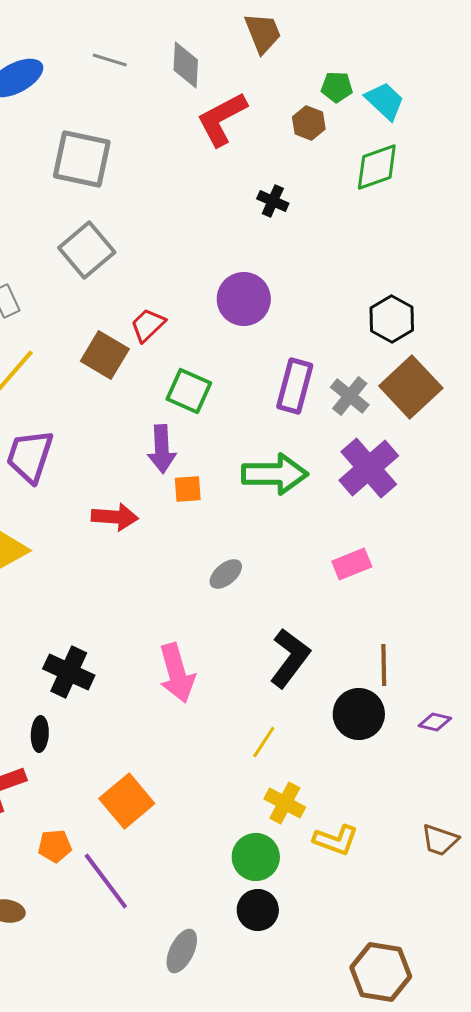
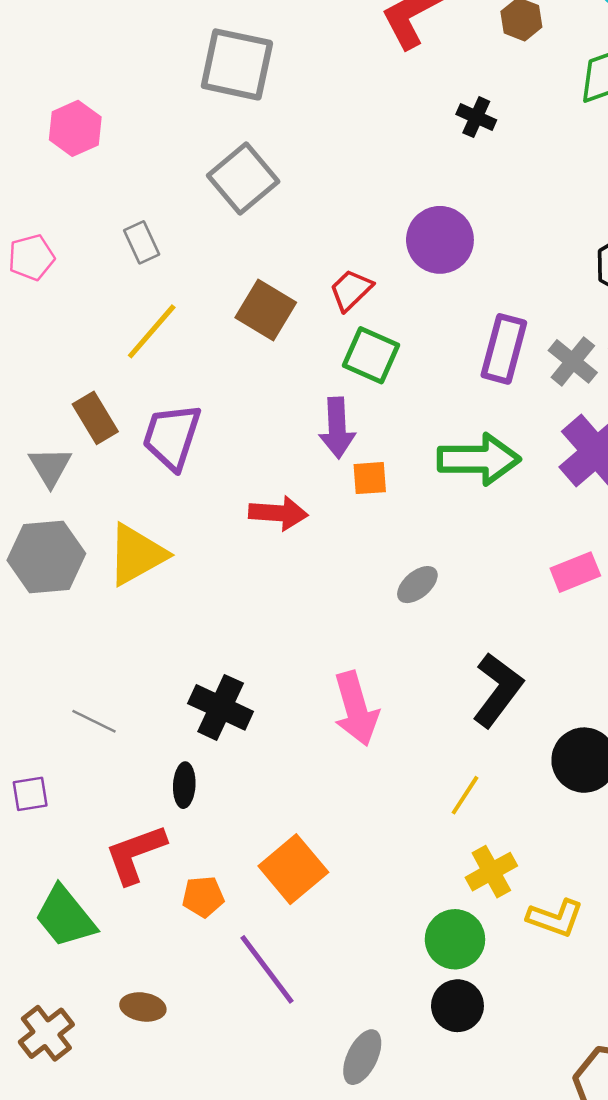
red trapezoid: (148, 325) -> (351, 290), moved
yellow cross: (285, 803) -> (491, 872), turned 33
orange pentagon: (55, 846) -> (203, 897), moved

